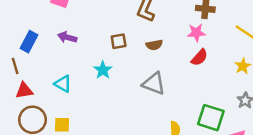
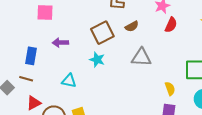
brown square: (119, 41) -> (102, 33), size x1.6
brown line: (15, 66) -> (26, 79), turned -40
red triangle: (24, 90) -> (34, 103), moved

